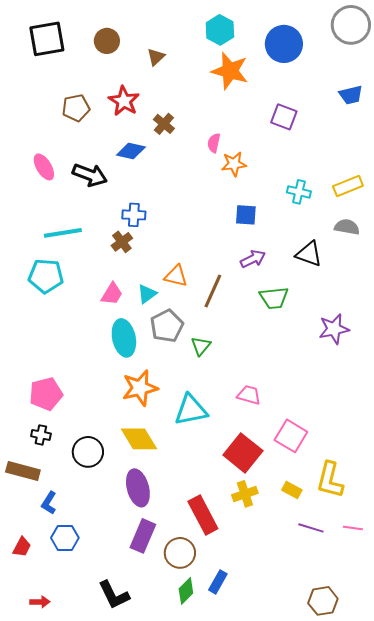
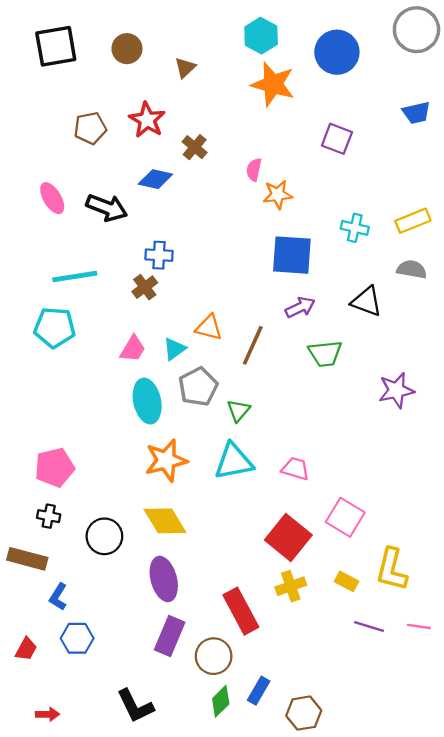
blue square: (246, 215) -> (292, 255), size x1.6
cyan triangle: (191, 410) -> (234, 462), moved
brown hexagon: (323, 601) -> (304, 713), moved

